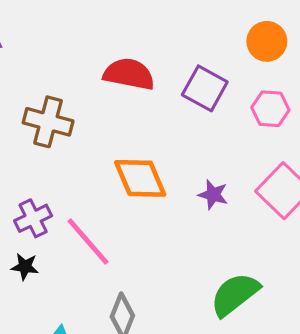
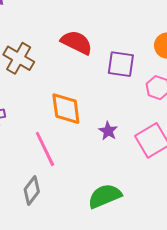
purple square: (205, 88) -> (121, 64), turned -36
pink line: (88, 241) -> (45, 149), moved

